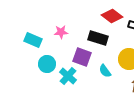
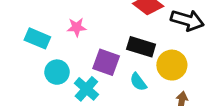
black rectangle: (98, 38) -> (141, 47), moved

